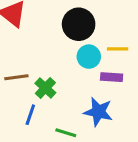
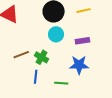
yellow line: (118, 49) -> (84, 11), moved
cyan circle: (89, 57) -> (56, 34), moved

